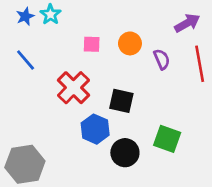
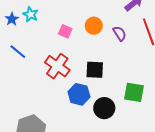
pink square: (92, 44) -> (65, 31), turned 32

